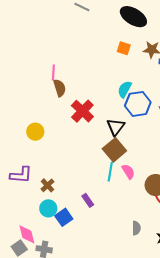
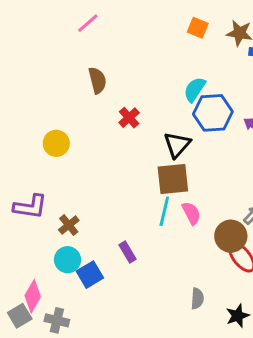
pink line: (53, 73) -> (88, 23), moved, turned 42
red cross: (82, 111) -> (129, 118), size x0.6
brown square: (114, 150) -> (173, 179), turned 30
pink diamond: (27, 234) -> (33, 296), turned 40

